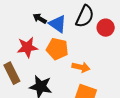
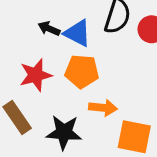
orange arrow: (81, 67) -> (103, 108), moved

